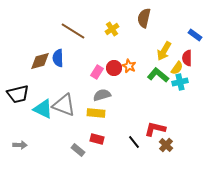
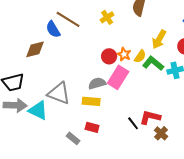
blue semicircle: (58, 58) -> (53, 29), moved, turned -30
yellow semicircle: (177, 68) -> (140, 56), moved
pink rectangle: (97, 72) -> (118, 77), moved, size x1.6
cyan triangle: (43, 109) -> (38, 110), moved
black line: (134, 142) -> (133, 123), moved
gray arrow: (20, 145) -> (15, 105), moved, size x1.6

